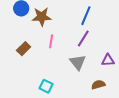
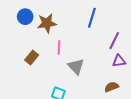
purple line: (83, 39) -> (114, 41), moved
gray triangle: (78, 62) -> (76, 66), moved

